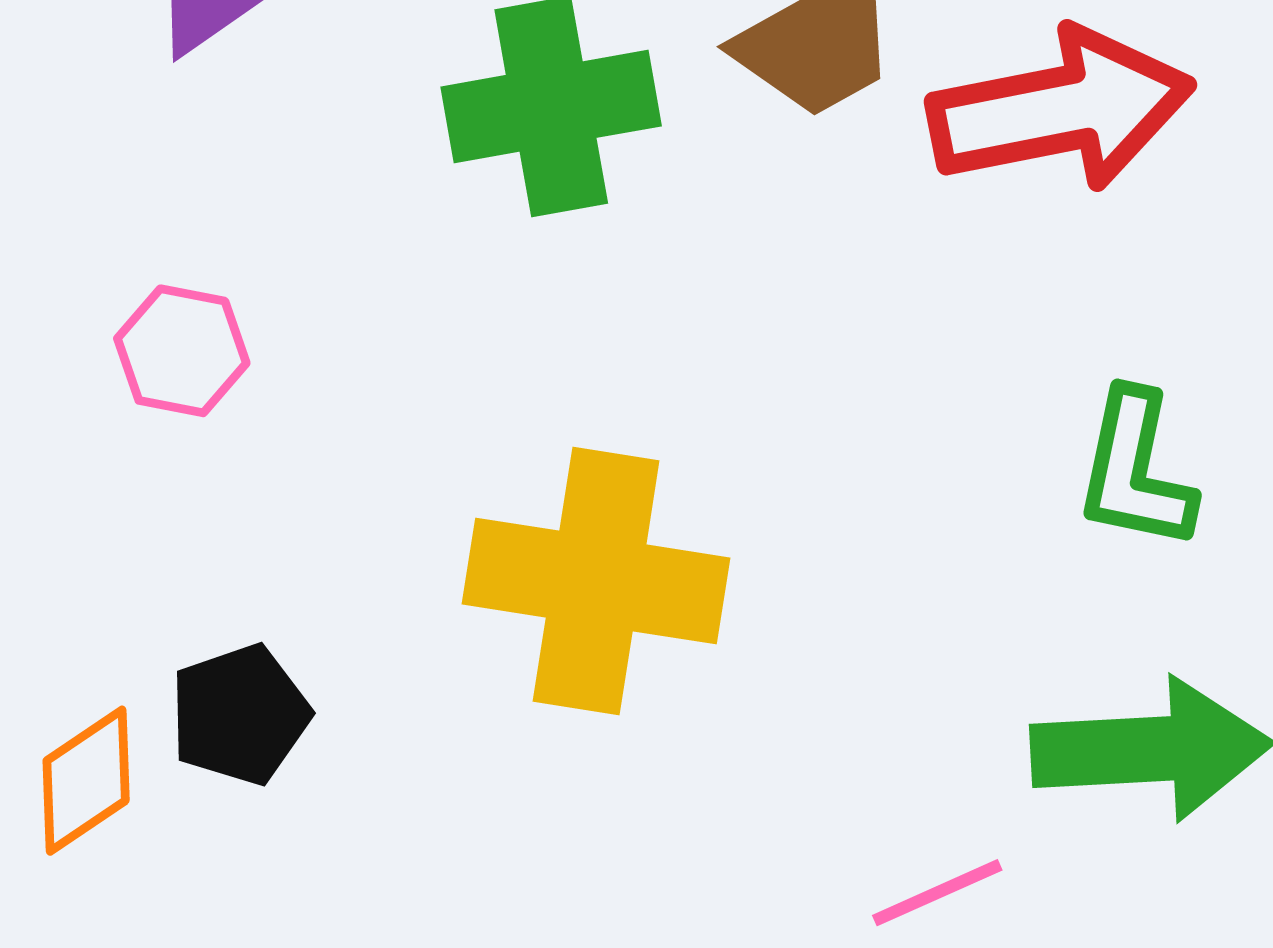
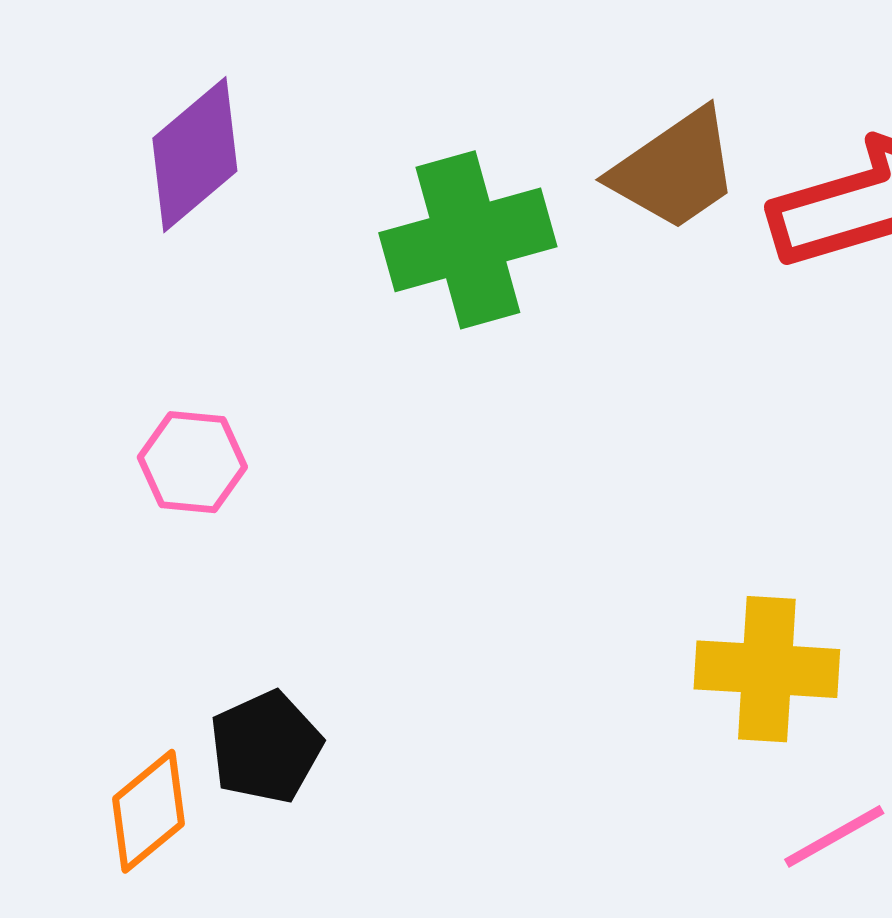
yellow cross: (596, 581) -> (767, 669), moved, size x0.7

